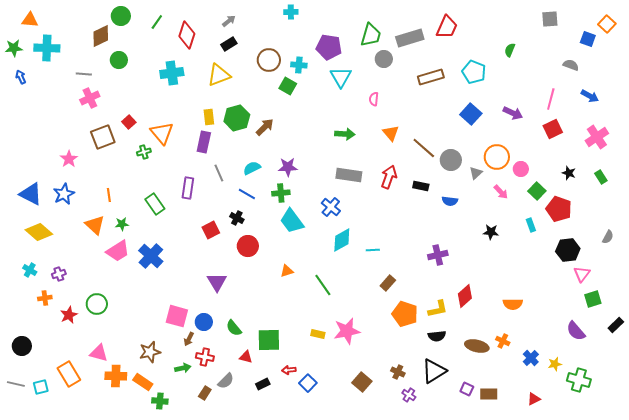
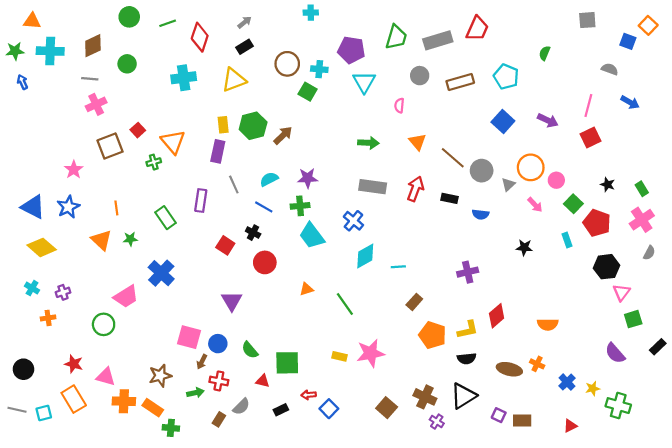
green line: (157, 22) -> (168, 23), turned 35
brown diamond: (101, 36) -> (93, 46), moved
gray circle: (384, 59) -> (420, 76), moved
pink cross: (597, 137) -> (642, 220), moved
red square: (211, 230) -> (225, 245), turned -30
pink trapezoid: (118, 251) -> (126, 297), moved
red star: (69, 315) -> (74, 364), moved, turned -30
brown cross: (398, 372) -> (425, 397), size x1.5

